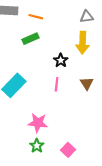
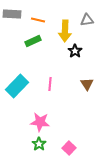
yellow arrow: (83, 43) -> (65, 31), moved
black star: (61, 60) -> (75, 51), moved
pink line: (57, 84) -> (50, 84), moved

